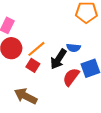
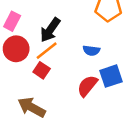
black arrow: (58, 59) -> (50, 30), moved

